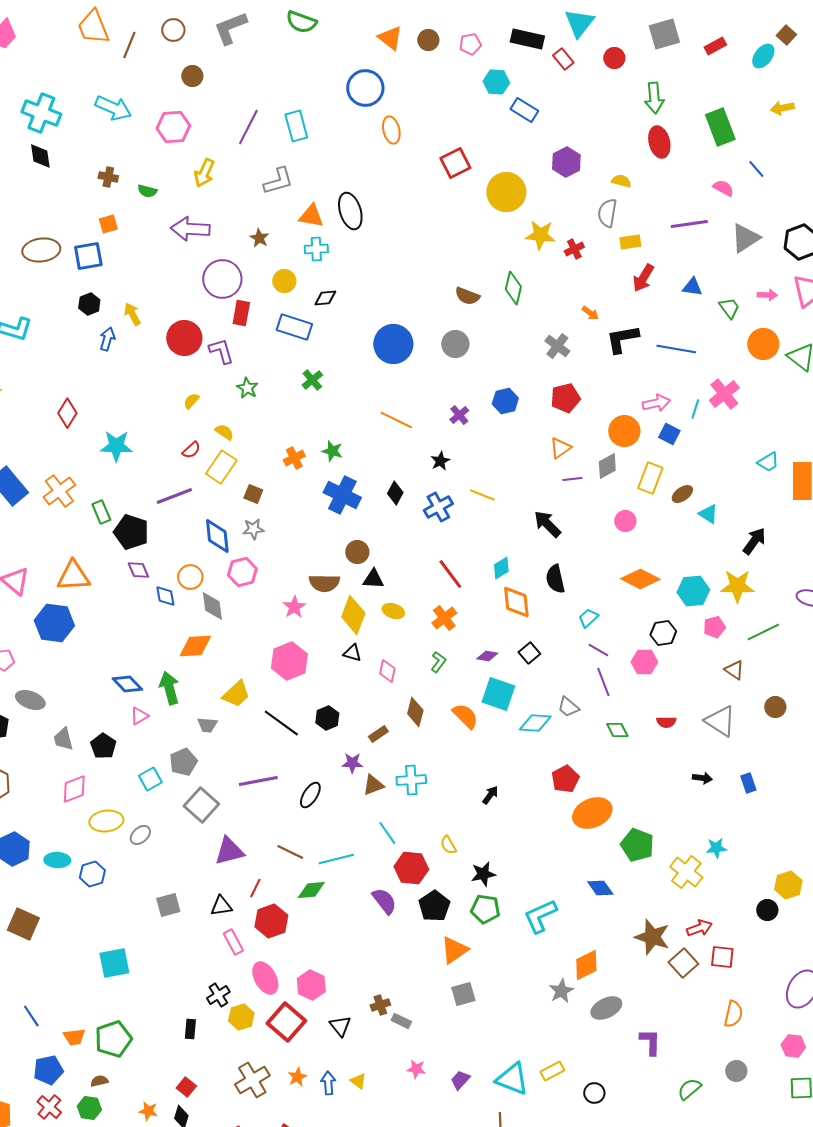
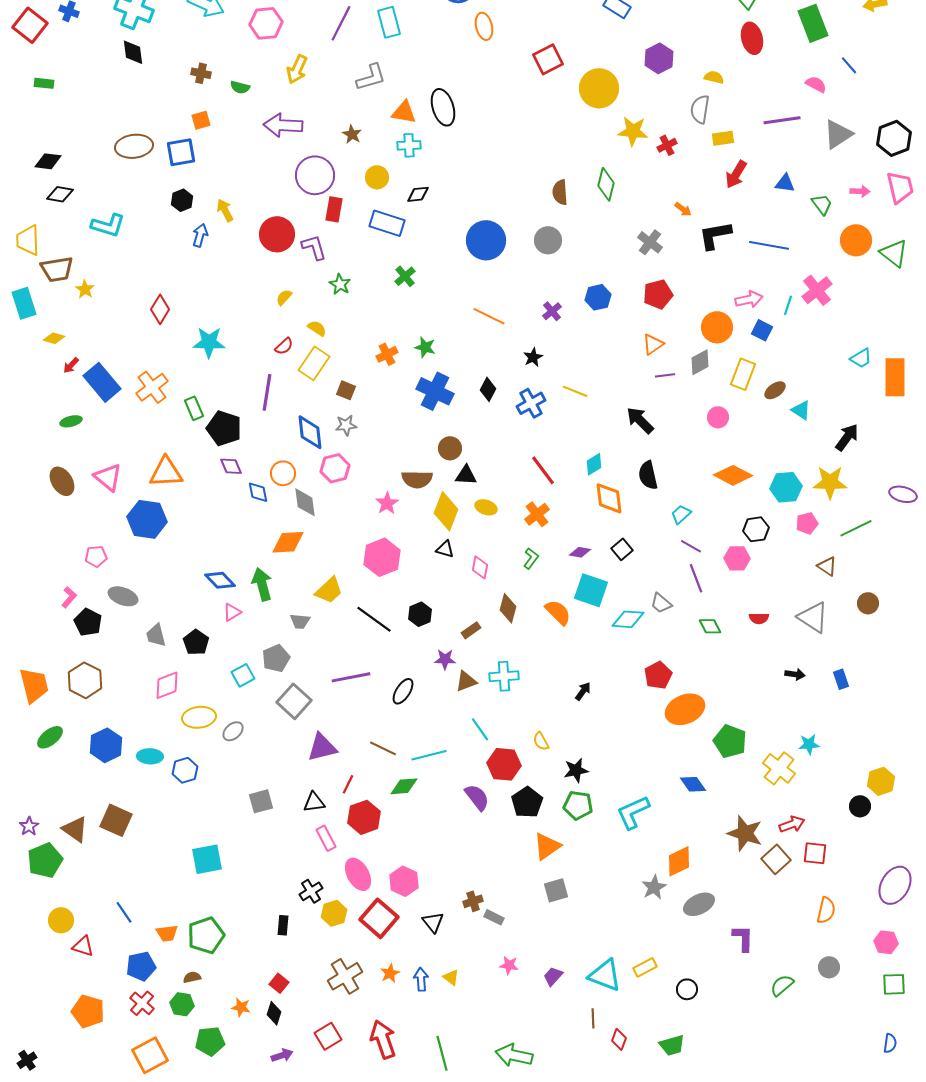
brown semicircle: (467, 296) -> (560, 192), turned 65
purple line: (174, 496) -> (267, 392), turned -60

